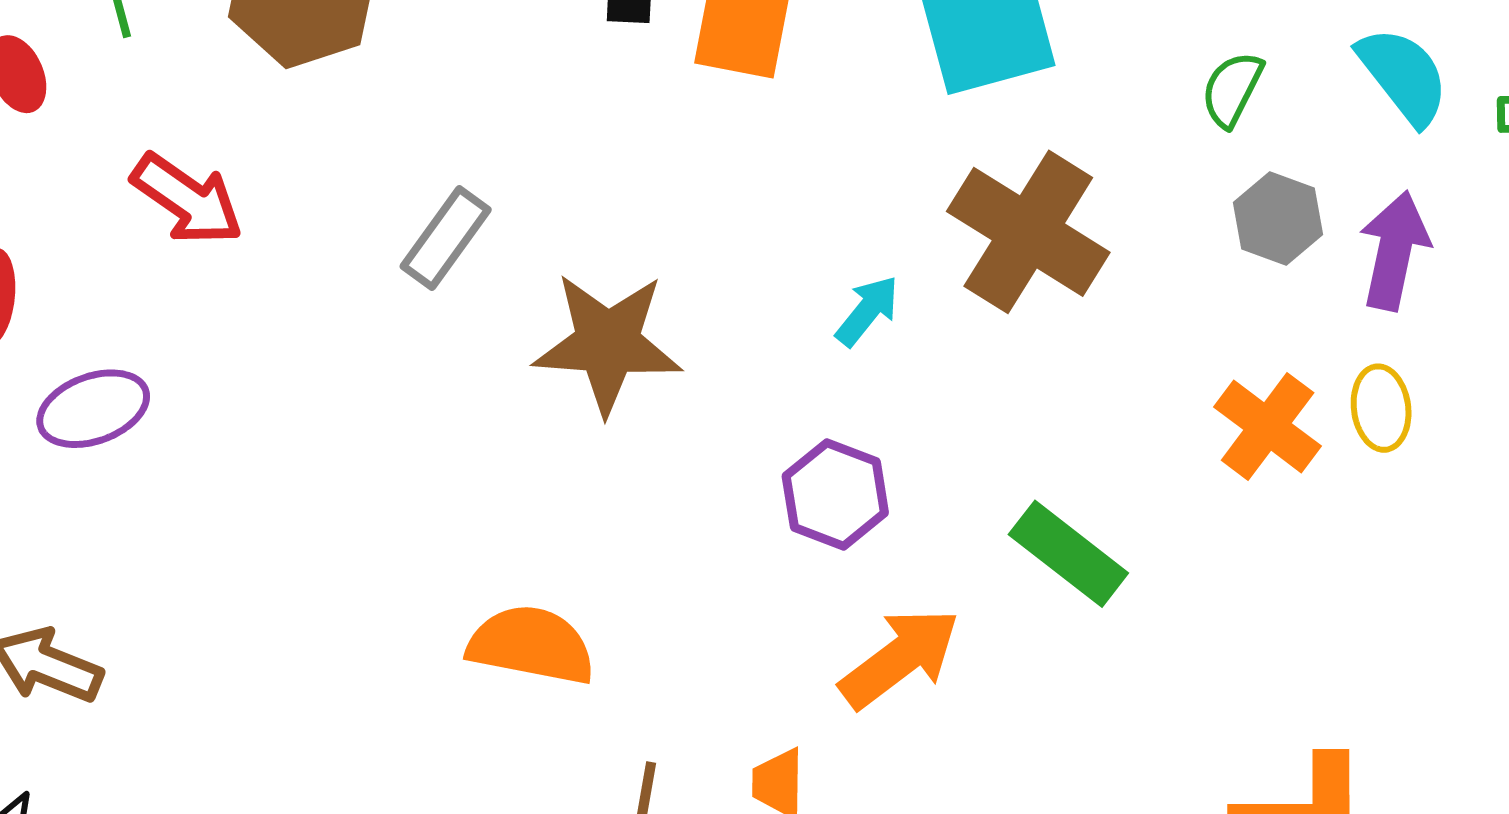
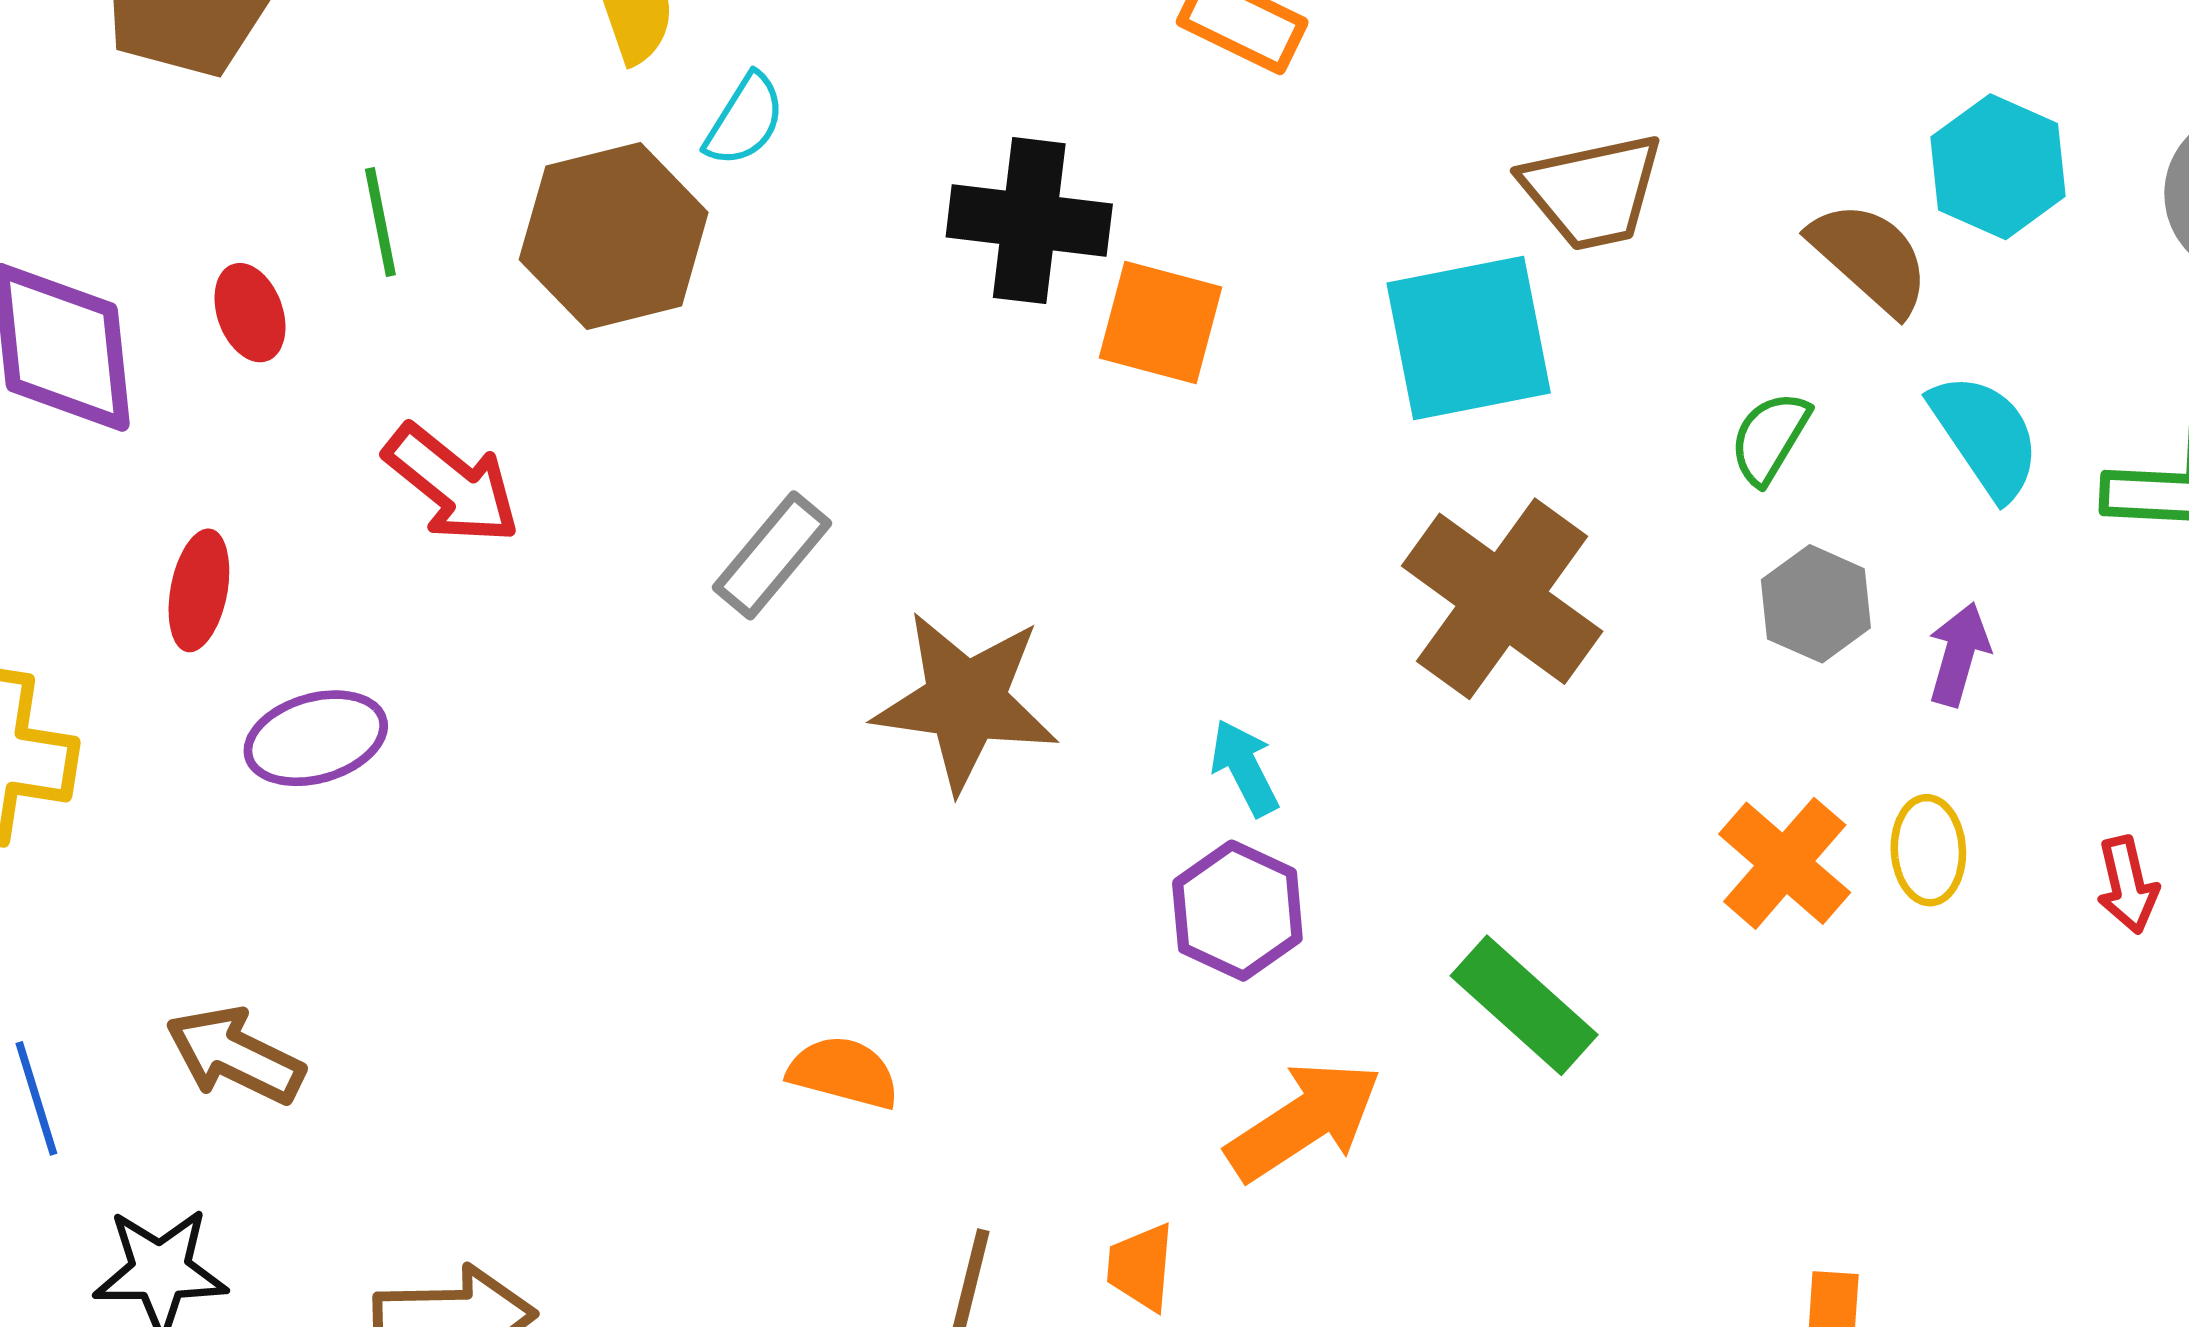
purple arrow: (1394, 251) -> (1959, 654), size x0.7
cyan arrow: (867, 311) -> (1245, 768), moved, turned -70
orange semicircle: (531, 645) -> (844, 1072), size x0.7

